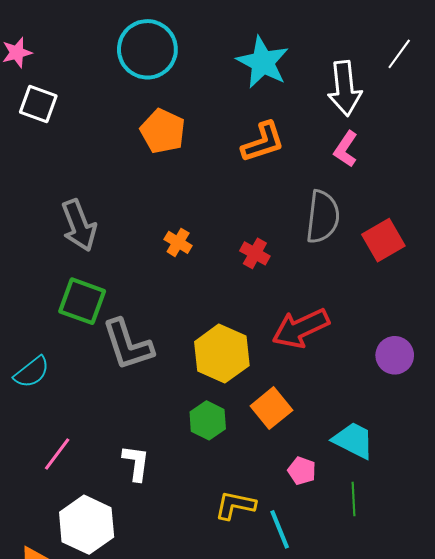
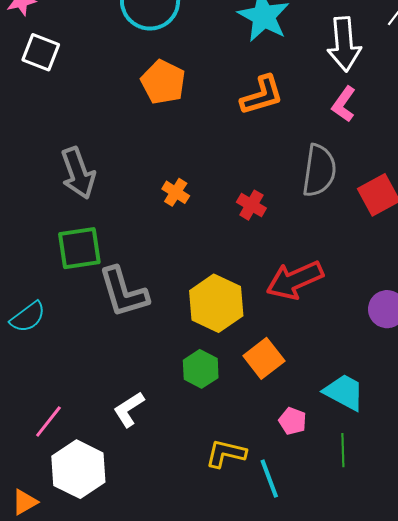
green square: (82, 301) -> (79, 248), turned -30
pink line: (57, 454) -> (48, 421), moved
white L-shape: (136, 463) -> (129, 409), turned -132

